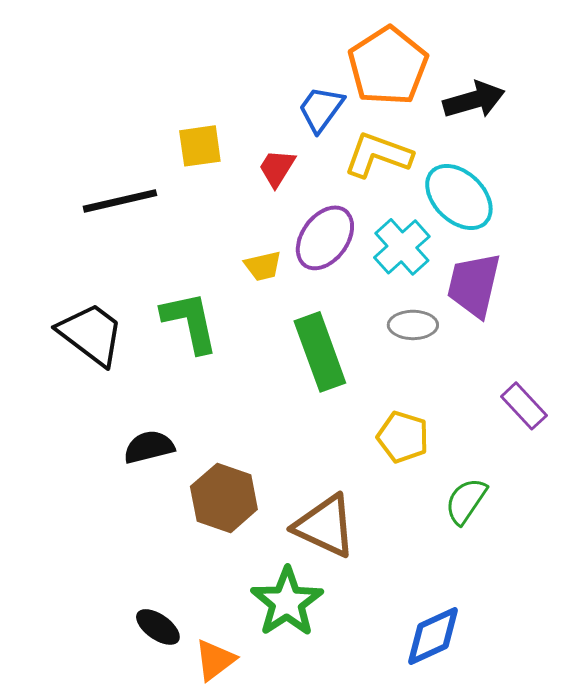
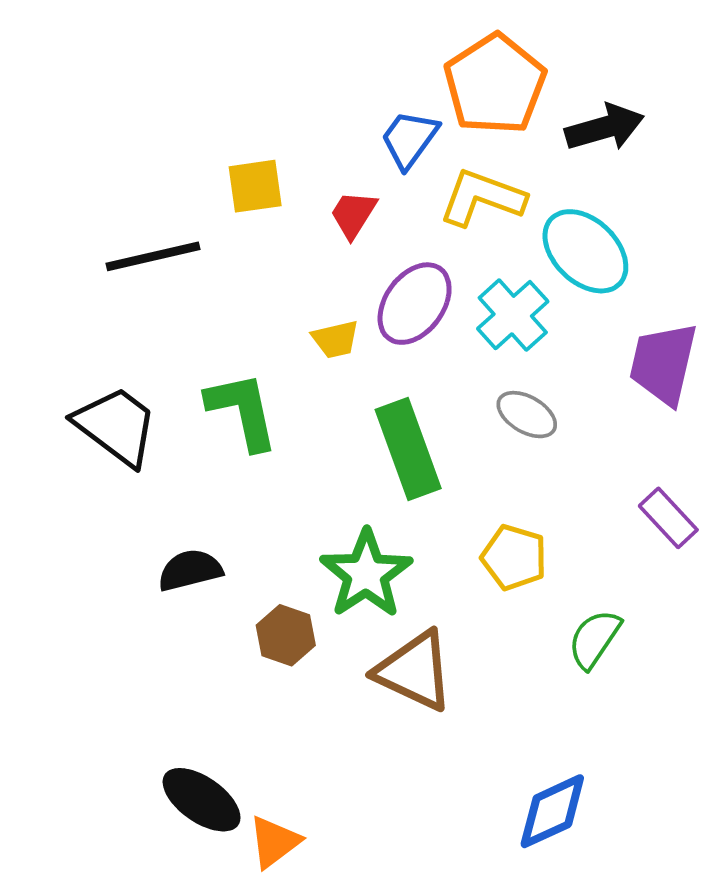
purple trapezoid: (474, 285) -> (663, 364), moved
gray ellipse: (413, 325) -> (527, 415), turned 30
brown hexagon: (224, 498) -> (286, 635), size x0.7
green star: (287, 602) -> (366, 574), moved
black ellipse: (158, 627) -> (202, 800), size x1.4

